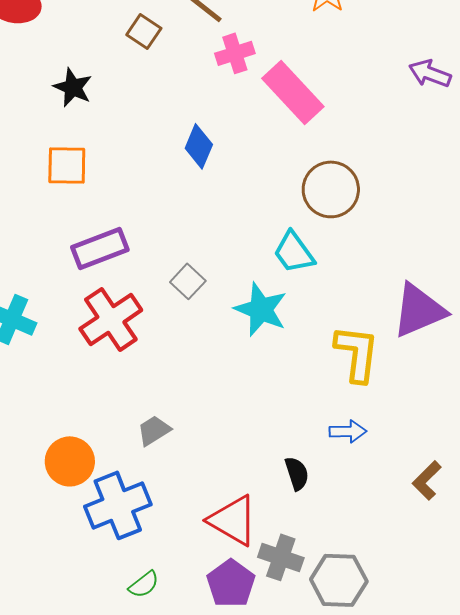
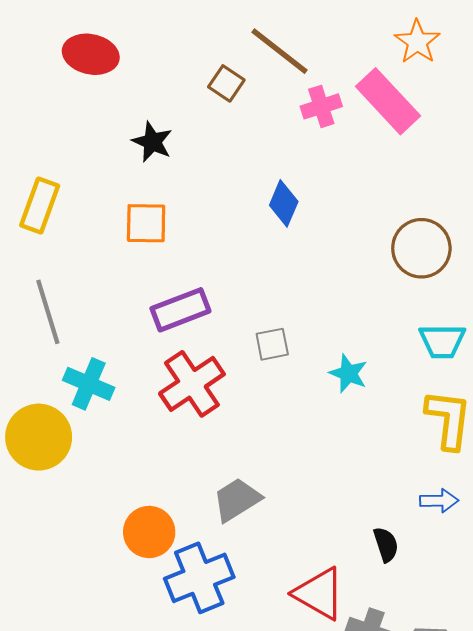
pink rectangle: (293, 92) -> (388, 101), moved
cyan trapezoid: (294, 252) -> (442, 341), moved, turned -54
gray square: (188, 281) -> (272, 344), turned 36
cyan star: (261, 309) -> (348, 373), size x0.7
gray trapezoid: (154, 430) -> (237, 500), size x1.4

